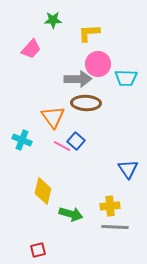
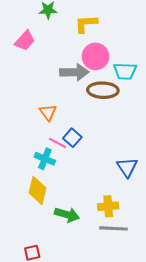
brown ellipse: (86, 103) -> (103, 90), moved
orange triangle: (53, 117) -> (48, 112), size x0.7
cyan cross: (22, 140) -> (45, 159), moved

